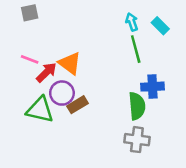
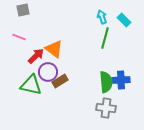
green line: (136, 49) -> (105, 38), turned 30
pink line: (30, 59) -> (19, 37), moved
blue cross: (152, 87) -> (121, 80), moved

